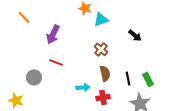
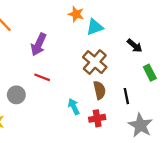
brown cross: (101, 49) -> (95, 62), size x1.5
green rectangle: (148, 79) -> (150, 73), moved
cyan arrow: (83, 87) -> (74, 107), turned -112

